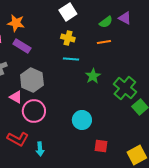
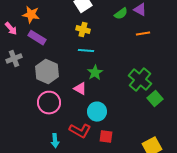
orange line: (104, 42) -> (143, 34), moved
green star: (93, 76) -> (95, 73), moved
pink triangle: (16, 97) -> (80, 89), moved
red L-shape: (18, 139) -> (80, 131), moved
red square: (101, 146) -> (106, 137), moved

